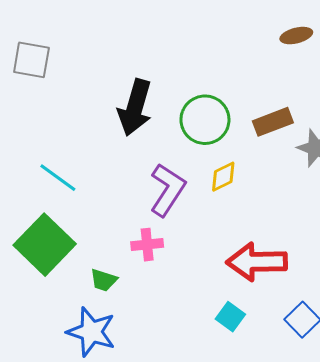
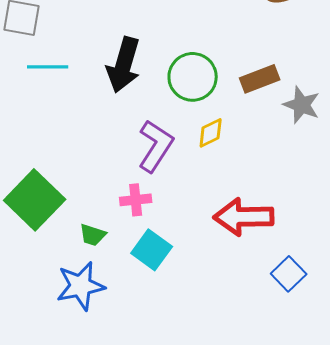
cyan line: (58, 178) -> (48, 67), moved, turned -36
cyan square: (230, 317) -> (152, 250), moved, size x1.4
blue star: (91, 332) -> (81, 286), turned -30

